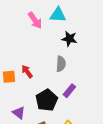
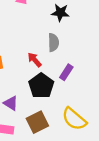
red arrow: (27, 71) -> (35, 60), moved

